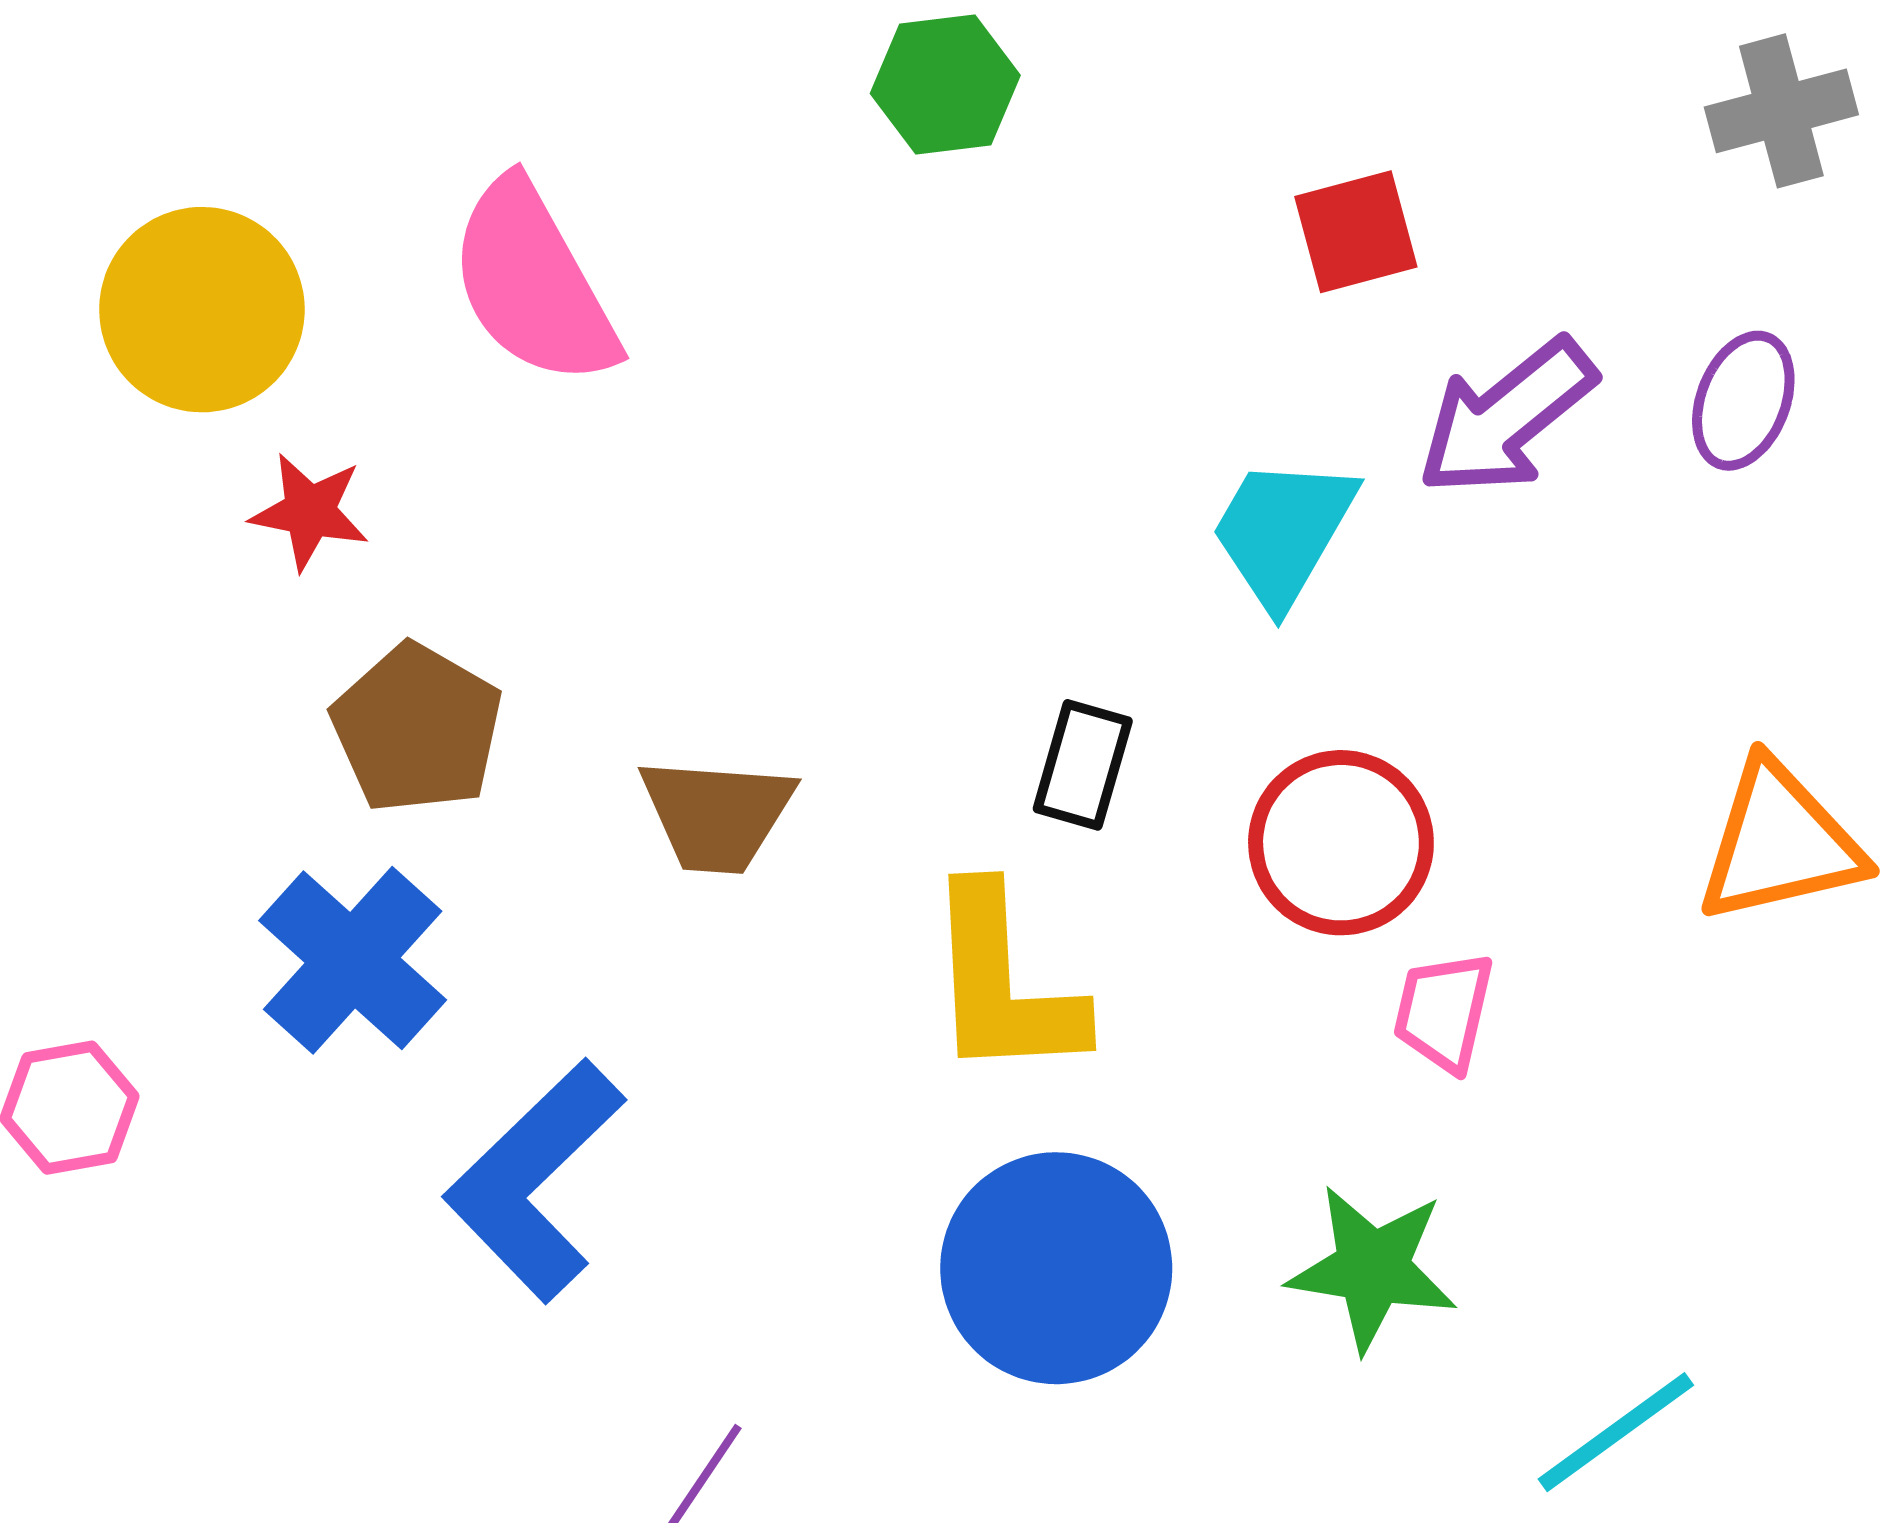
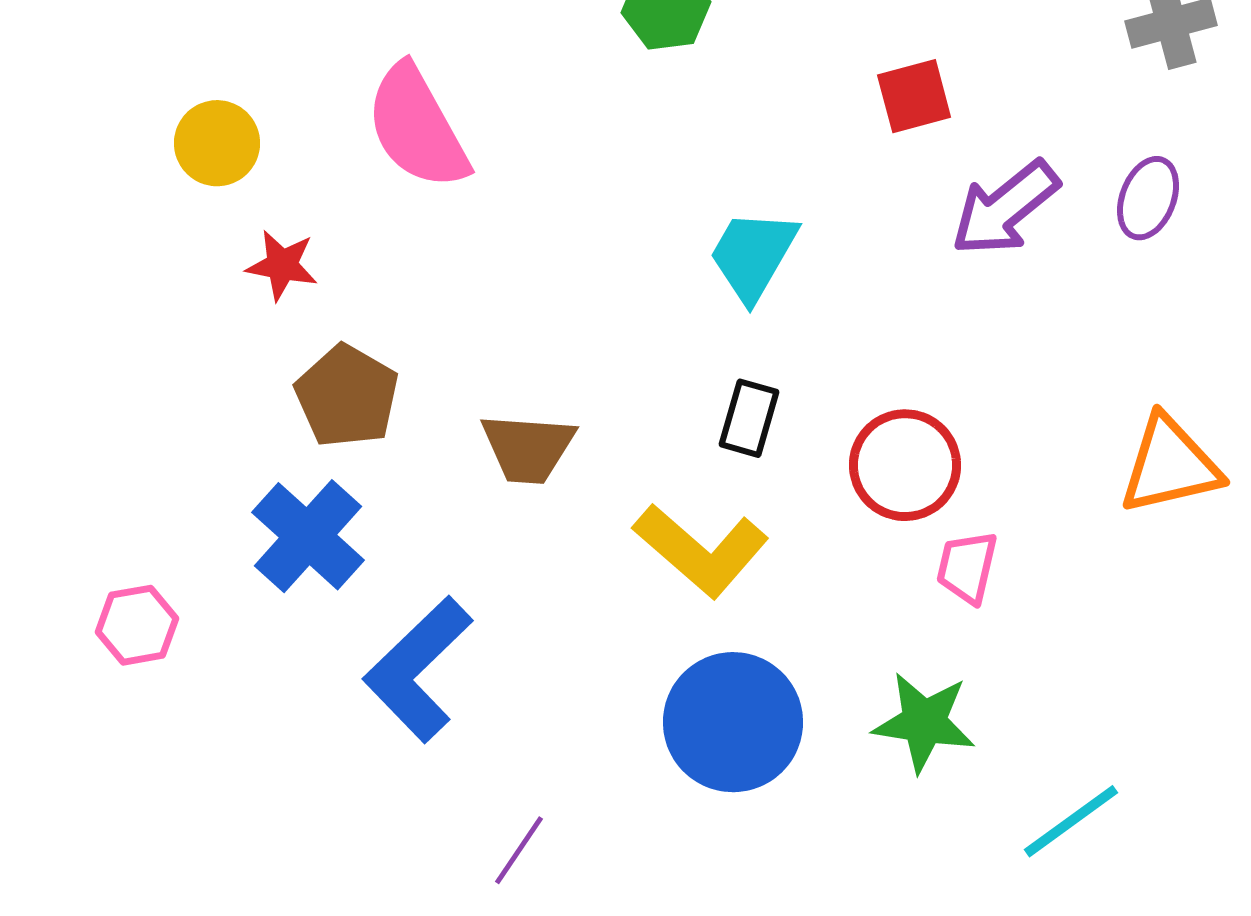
yellow circle: (202, 310) -> (217, 143), size x0.7
cyan trapezoid: (1283, 531) -> (753, 255), moved
yellow L-shape: (1003, 983) -> (701, 550), turned -46

